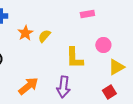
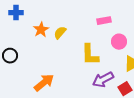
pink rectangle: (87, 14) -> (104, 21), moved
purple arrow: (63, 87) -> (103, 80), moved, turned 55

